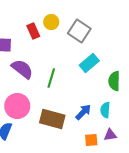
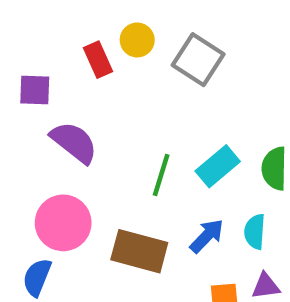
cyan rectangle: (89, 63) -> (218, 166), moved
green line: (51, 78) -> (161, 175), moved

